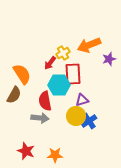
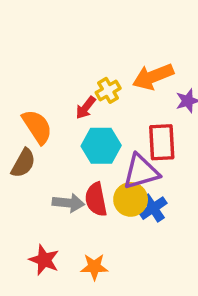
red rectangle: (73, 74) -> (162, 142), moved
purple triangle: (82, 100) -> (141, 172), size x1.6
red semicircle: (45, 101) -> (96, 199), moved

